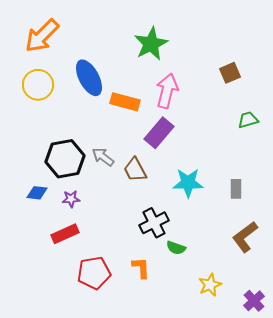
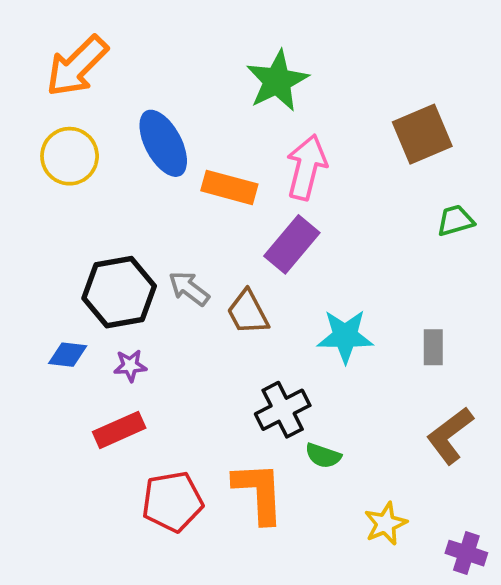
brown square: (230, 73) -> (422, 134), size x1.5
orange L-shape: (141, 268) -> (259, 492), size x1.6
purple cross: (254, 301) -> (466, 553), turned -30

